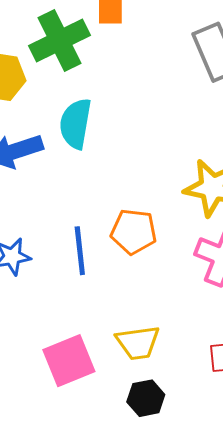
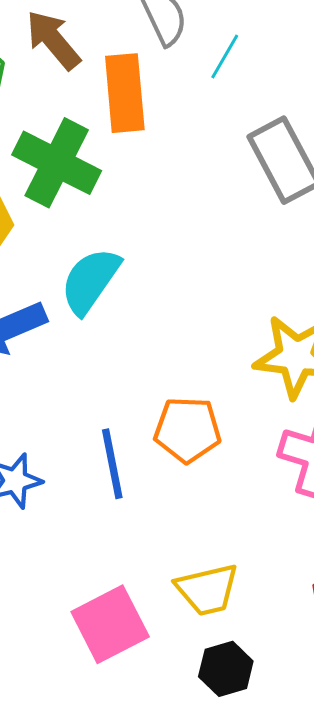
green cross: (59, 41) -> (57, 163), turned -32
cyan semicircle: (76, 124) -> (90, 281), turned 30

